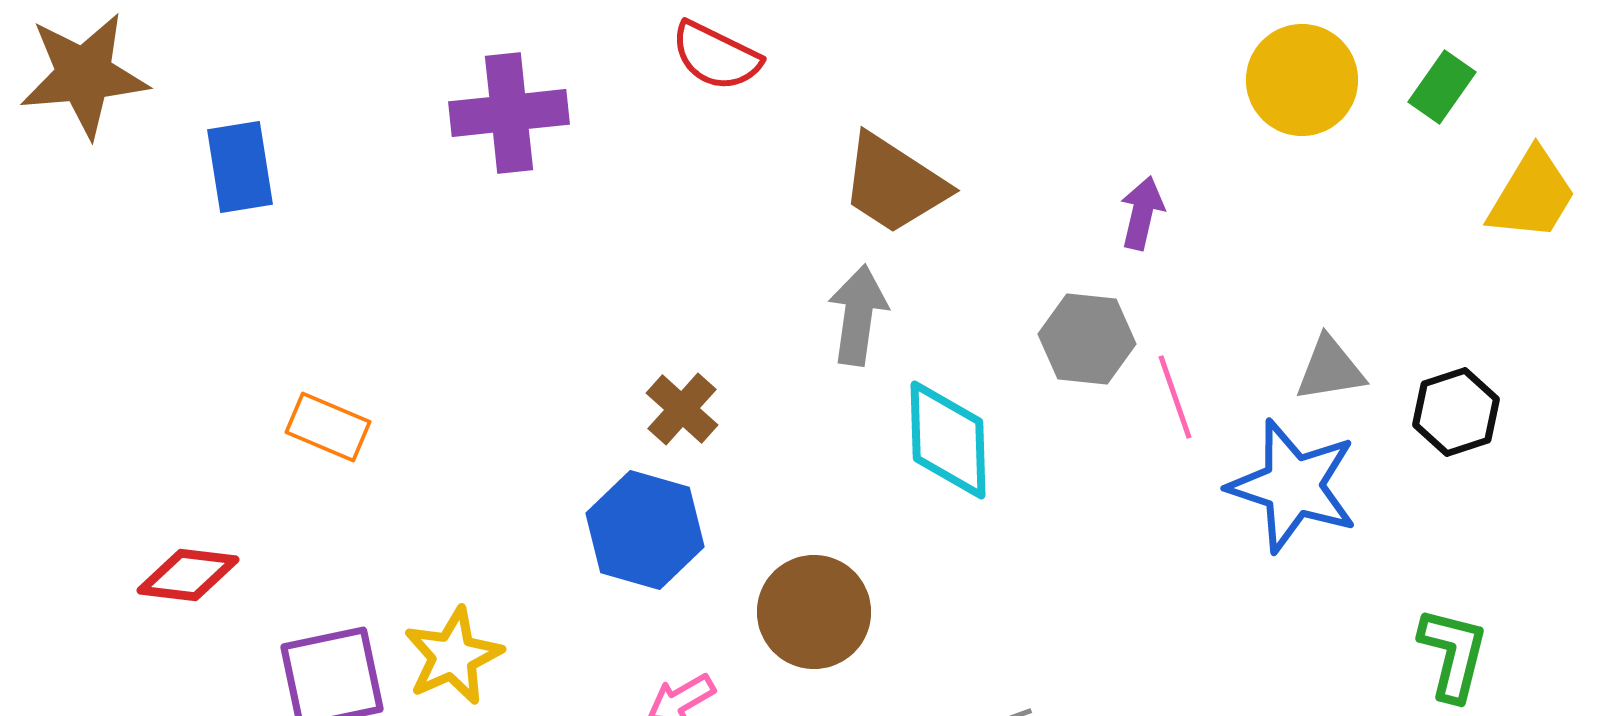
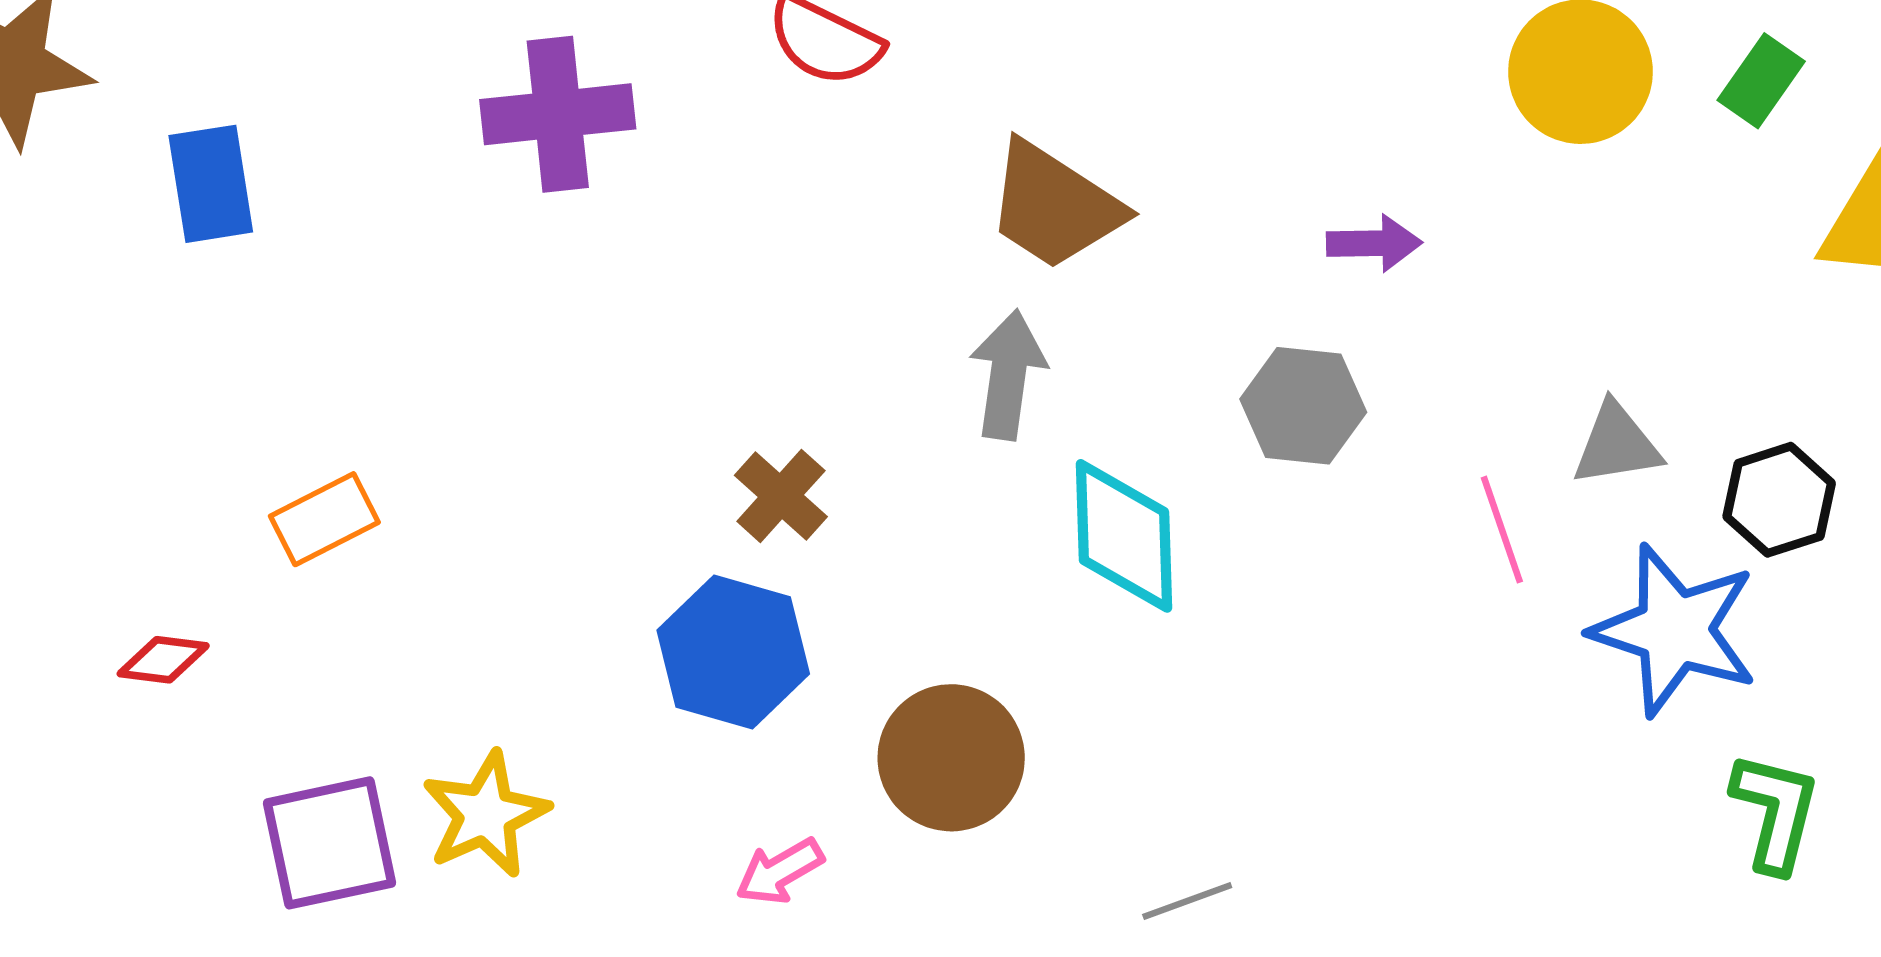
purple arrow: (1142, 213) -> (1374, 243), turned 76
pink line: (1175, 397) -> (1502, 530), moved
orange rectangle: (328, 427) -> (324, 519), turned -50
blue star: (1293, 486) -> (1675, 630), moved
red diamond: (188, 575) -> (163, 660), moved, size x0.7

